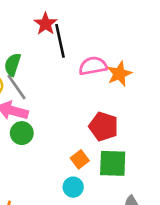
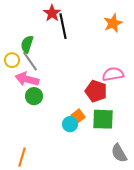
pink semicircle: (93, 66) -> (113, 74), moved
orange star: (119, 74) -> (113, 23), moved
cyan circle: (73, 187) -> (70, 124), moved

